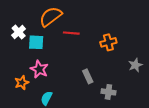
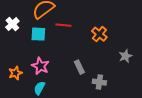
cyan square: (36, 42) -> (38, 34), moved
orange cross: (108, 42) -> (99, 34), turned -35
pink star: (39, 69) -> (40, 66), moved

